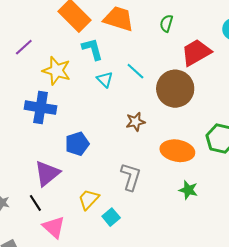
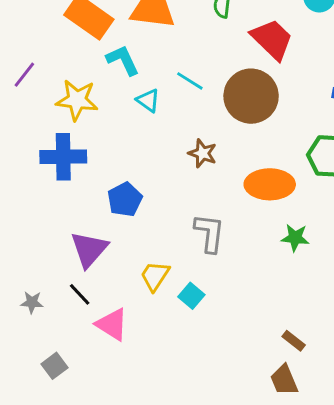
red trapezoid: (196, 52) -> (272, 39), turned 84
brown star: (135, 122) -> (203, 153), turned -30

